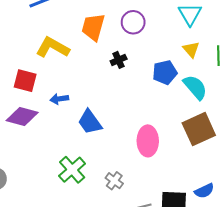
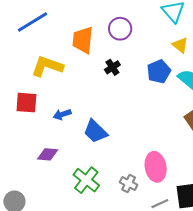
purple diamond: (22, 116) -> (48, 154), moved, size x0.7
pink ellipse: (148, 141) -> (156, 167), moved

